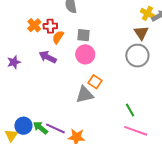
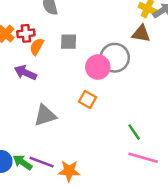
brown triangle: (141, 33) -> (141, 34), turned -42
pink circle: (85, 54) -> (98, 67), moved
gray circle: (137, 56) -> (115, 58), moved
gray triangle: (85, 95) -> (45, 115), moved

